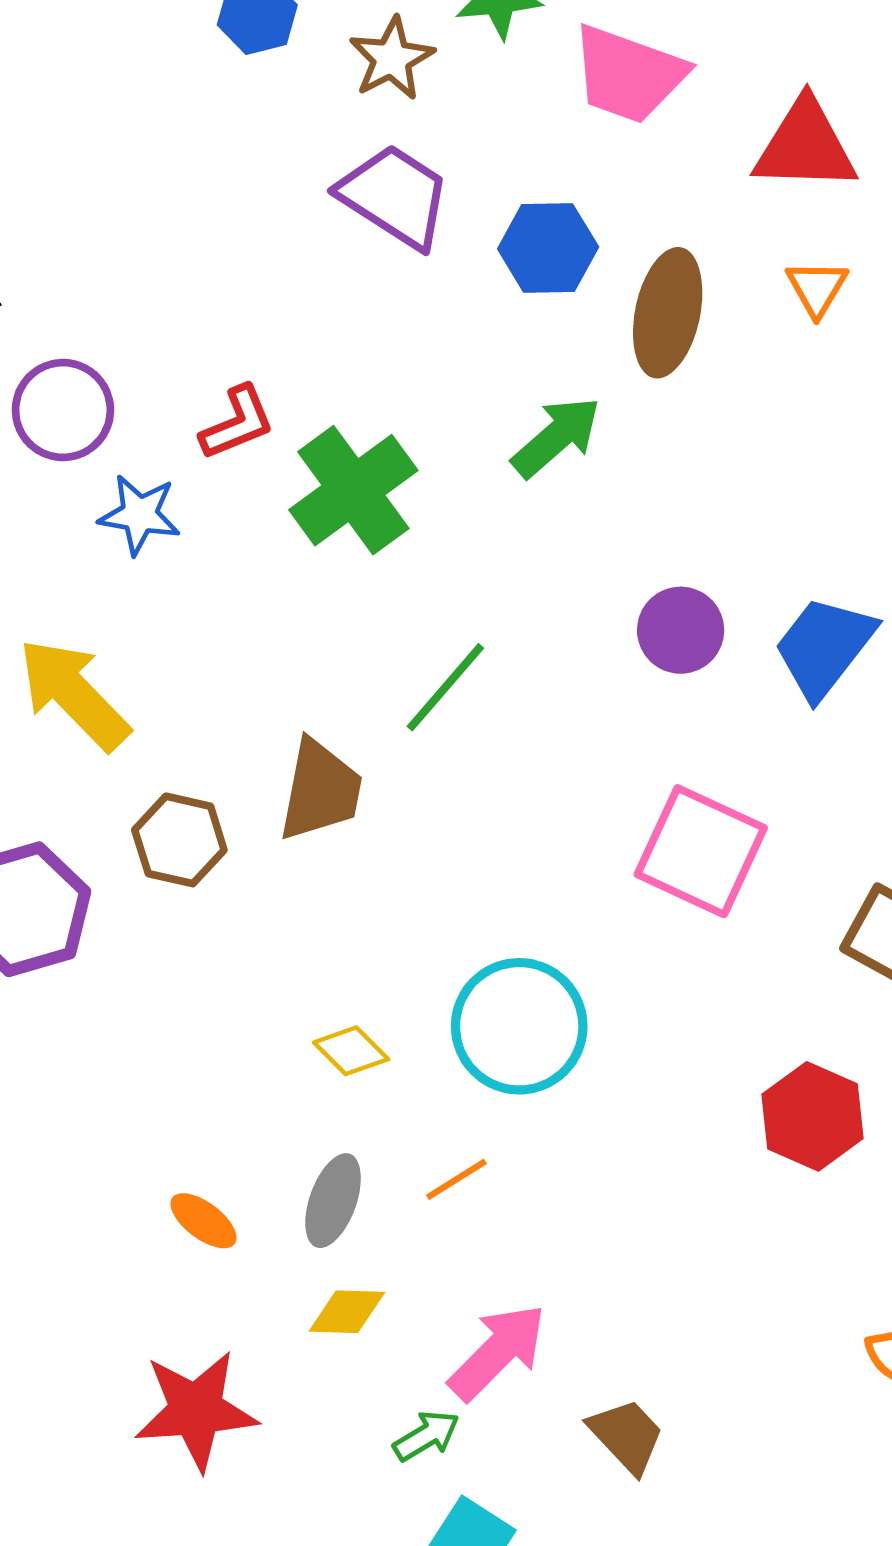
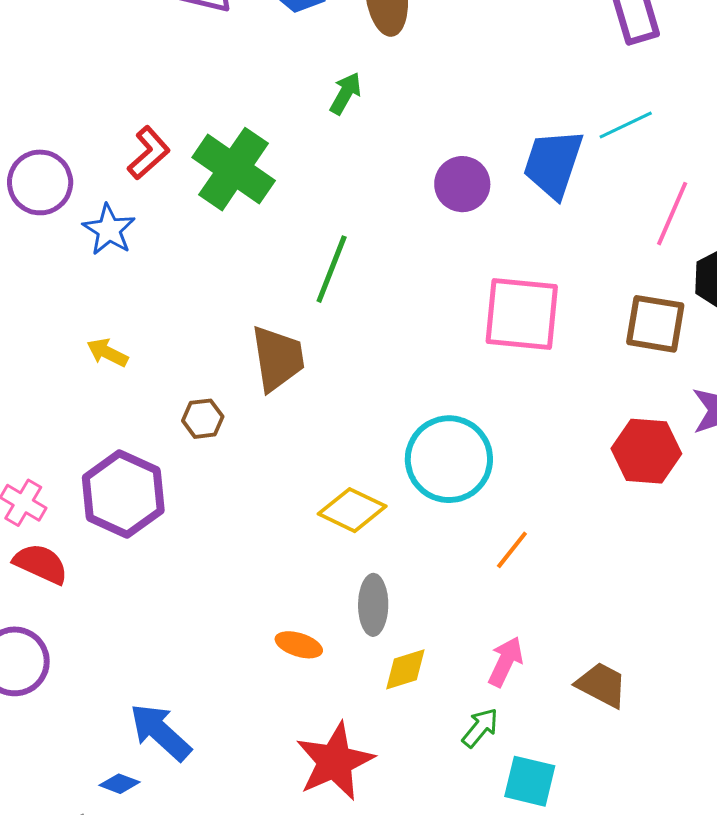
green arrow: (556, 437) -> (345, 93), size x0.7
blue star: (139, 515) -> (109, 230), turned -30
yellow arrow: (74, 694) -> (107, 353), size x0.5
brown hexagon: (179, 840) -> (203, 419), size x0.7
yellow diamond: (351, 1051) -> (352, 510), size x1.4
orange line: (456, 1179) -> (512, 550), moved
pink arrow: (498, 1352) -> (505, 662), size x0.7

